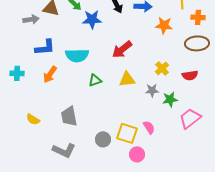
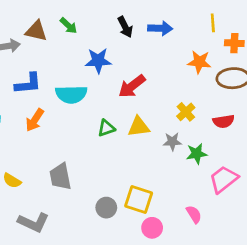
blue star: (92, 19) -> (98, 61), moved
orange star: (164, 25) -> (199, 62), moved
green triangle: (95, 80) -> (106, 128), moved
pink semicircle: (149, 127) -> (194, 214), moved
gray L-shape: (64, 150) -> (33, 222), moved

